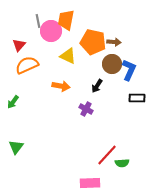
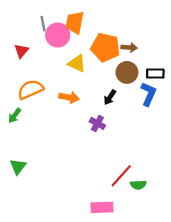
orange semicircle: (27, 65) -> (30, 89), moved
blue L-shape: (129, 70) -> (148, 94), moved
black rectangle: (137, 98) -> (155, 74), moved

